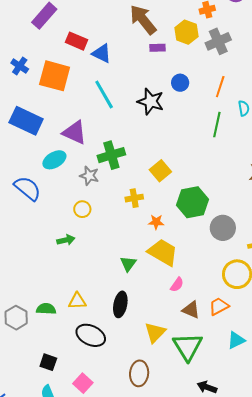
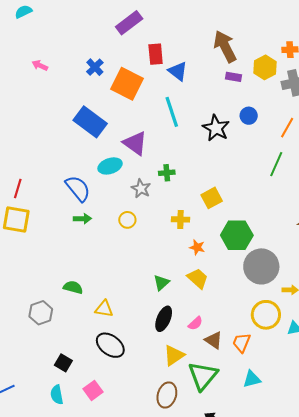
red rectangle: (77, 41) -> (156, 54), turned 50
green cross: (111, 155) -> (167, 173), size x0.6
gray circle: (223, 228) -> (261, 266), size x1.4
green arrow: (66, 240) -> (82, 219), moved
yellow trapezoid: (163, 252) -> (198, 278), size x0.7
pink semicircle: (177, 285) -> (195, 323), moved
black ellipse: (120, 304) -> (164, 319), moved
orange trapezoid: (219, 306) -> (242, 343), turned -50
green semicircle: (46, 309) -> (73, 287), moved
brown ellipse: (139, 373) -> (167, 395), moved

